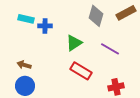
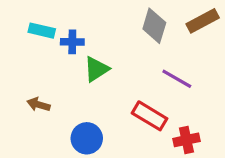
green triangle: (74, 43) -> (96, 69), moved
red rectangle: (81, 71) -> (149, 116), moved
blue circle: (25, 86) -> (87, 138), moved

